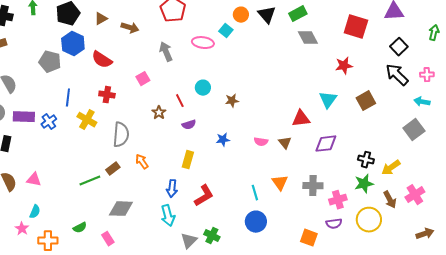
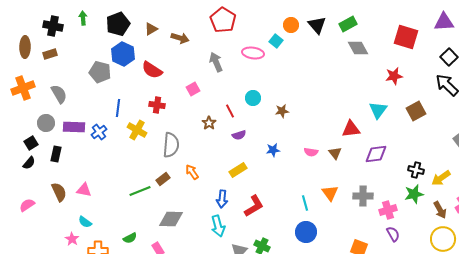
yellow rectangle: (188, 160) -> (238, 170), turned 42
cyan semicircle: (35, 212) -> (85, 222), turned 104
yellow circle: (369, 220) -> (443, 239), moved
purple semicircle: (334, 224) -> (393, 234), moved, turned -112

